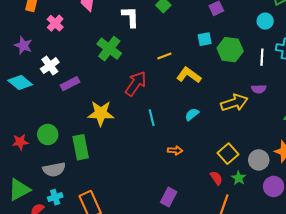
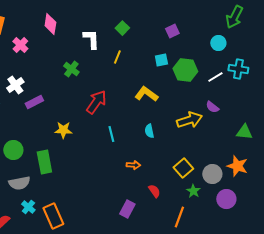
green cross: (109, 49) -> (71, 69), size x0.7
yellow line: (164, 56) -> (117, 57), moved, turned -48
white line: (262, 57) -> (215, 77), turned 56
purple semicircle: (259, 89) -> (212, 107), turned 40
yellow star: (101, 113) -> (63, 130), size x0.7
cyan semicircle: (192, 114) -> (149, 131), turned -64
red semicircle: (216, 178) -> (154, 191), moved
cyan cross: (55, 197) -> (28, 207), moved, turned -32

